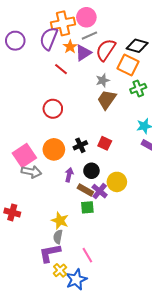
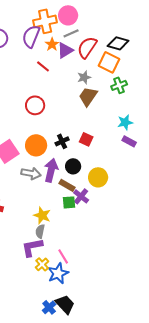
gray arrow: (32, 172) -> (31, 173), moved
purple arrow: (69, 175) -> (51, 170), size x1.6
purple cross: (100, 191) -> (81, 196), moved
pink line: (87, 255) -> (63, 256), moved

